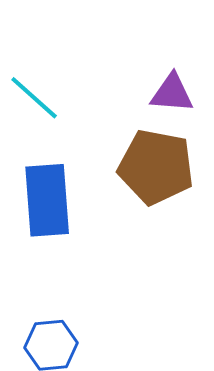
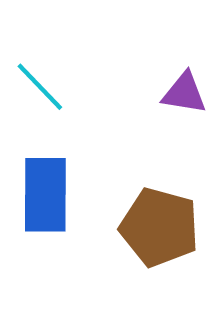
brown pentagon: (156, 167) -> (159, 227), moved

